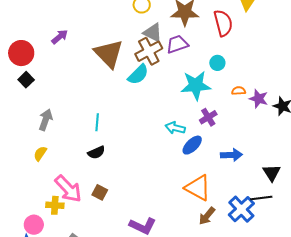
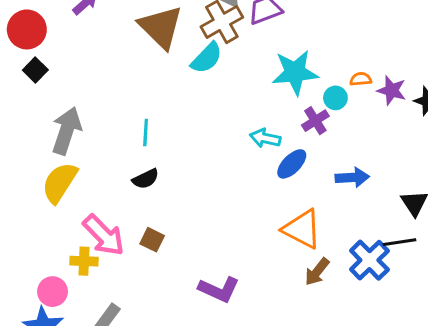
cyan circle: (217, 63) -> (335, 98), moved
gray arrow: (46, 120) -> (67, 131), size x1.4
yellow semicircle: (40, 154) -> (60, 183), size x1.8

